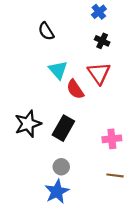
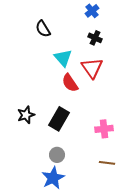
cyan triangle: (58, 70) -> (63, 58), moved
black star: (28, 124) -> (26, 115), size x0.7

